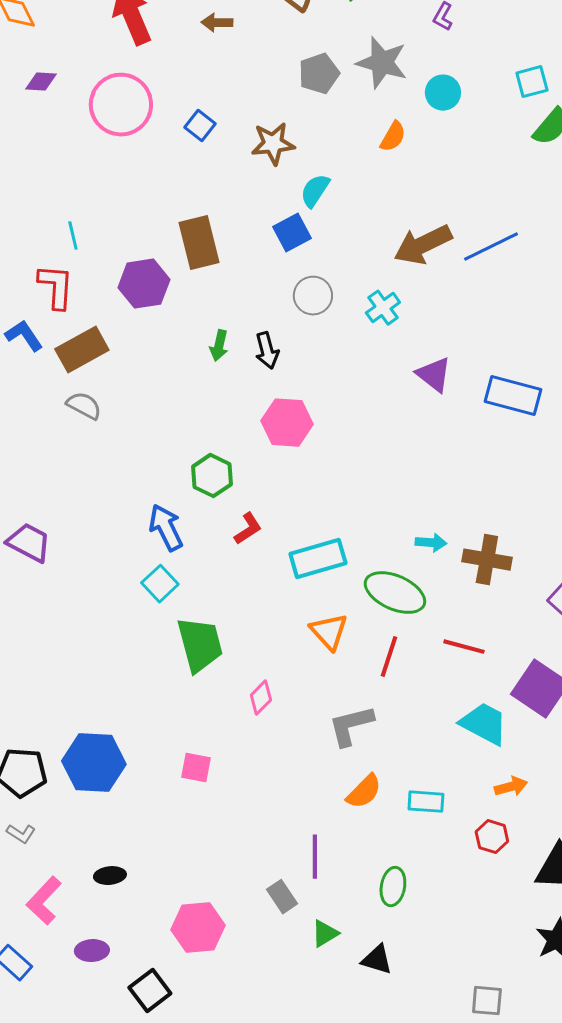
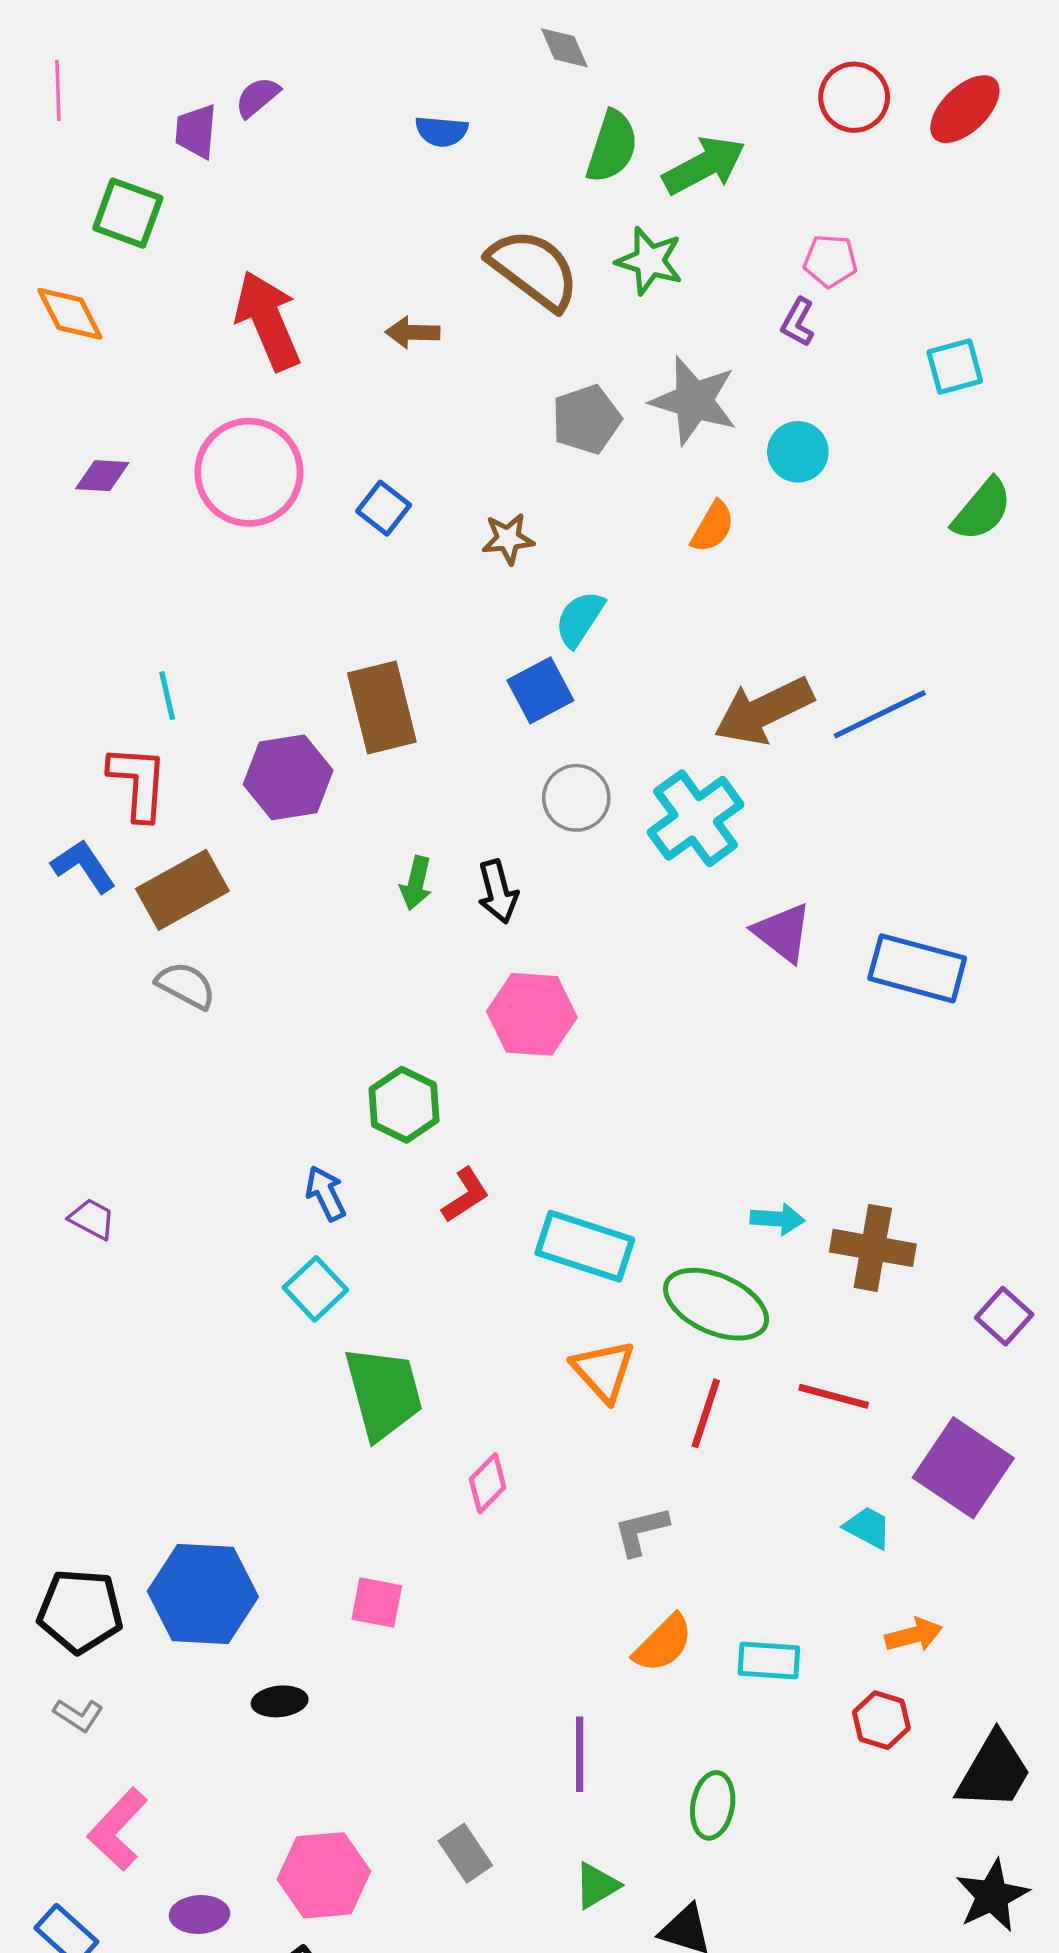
purple diamond: (41, 82) -> (102, 476), moved
cyan square: (532, 82) -> (955, 367), moved
brown star: (273, 144) -> (508, 539), size x0.7
cyan cross: (383, 308) -> (696, 818), size x1.6
blue arrow: (166, 528) -> (326, 1193), size x0.7
purple trapezoid: (29, 543) -> (92, 1219), size x0.6
cyan rectangle: (318, 559) -> (585, 1246), turned 34
cyan trapezoid: (484, 724) -> (868, 1528), size x0.6
gray L-shape: (351, 726) -> (641, 1531), size x0.7
black ellipse: (110, 876) -> (280, 1701), moved
gray rectangle: (282, 897) -> (465, 1853), moved
pink hexagon: (198, 928) -> (324, 1875), moved

